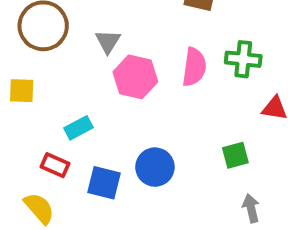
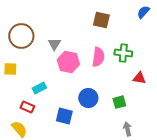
blue circle: (155, 167) -> (88, 98), moved
blue square: (104, 183) -> (64, 116), moved

